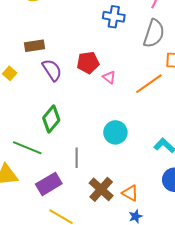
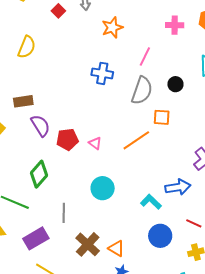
red pentagon: (88, 63) -> (67, 139), moved
pink triangle: (109, 77) -> (95, 143), moved

